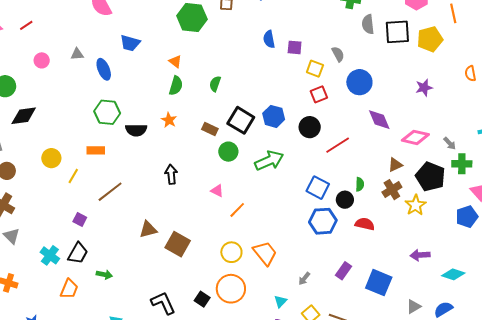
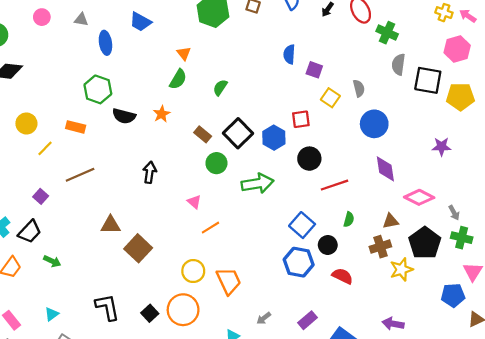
red square: (319, 94) -> (301, 119), moved
green semicircle: (360, 184) -> (349, 219), moved

